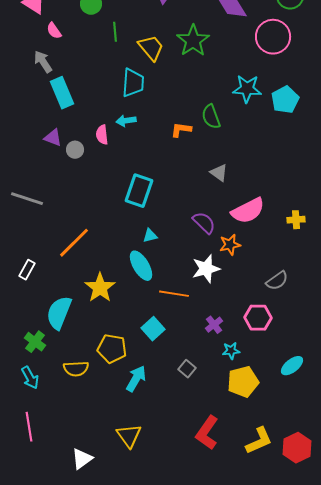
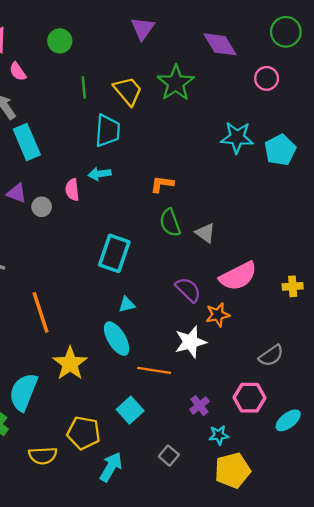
green line: (115, 32) -> (84, 87), moved
pink circle: (273, 37) -> (267, 78), size x0.6
green semicircle: (211, 117) -> (170, 223), moved
orange line: (74, 243) -> (40, 312), turned -63
cyan ellipse: (292, 366) -> (288, 420), moved

